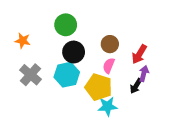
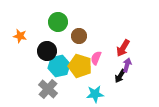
brown circle: (110, 44) -> (79, 36), moved
black circle: (74, 52) -> (47, 51), moved
gray cross: (31, 75) -> (48, 89), moved
yellow pentagon: (98, 87) -> (80, 66), moved

